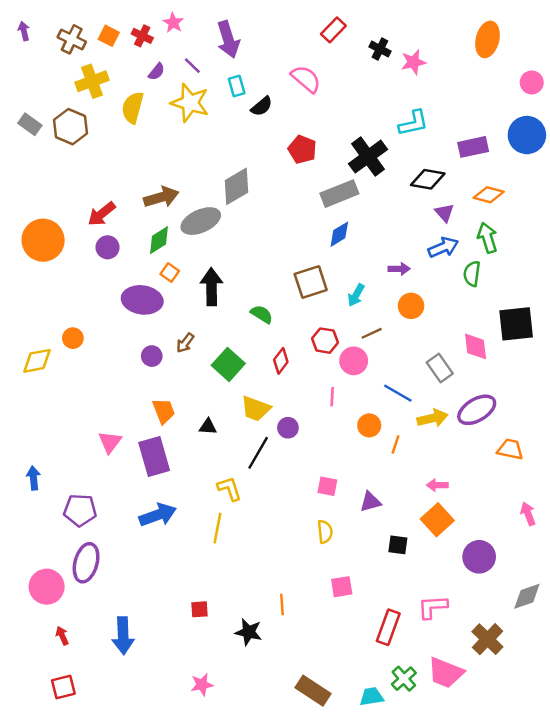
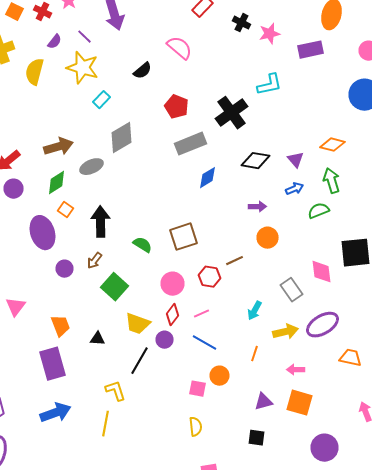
cyan rectangle: (237, 86) -> (102, 100), moved, turned 60
purple rectangle: (473, 147) -> (310, 50), moved
black diamond: (428, 179) -> (256, 161), moved
gray rectangle: (339, 194) -> (190, 144), moved
gray ellipse: (201, 221) -> (92, 167), size x0.7
blue arrow: (443, 247) -> (294, 189), size x0.7
green semicircle: (472, 274) -> (318, 211), turned 60
brown square: (311, 282) -> (184, 237), moved
cyan arrow: (356, 295) -> (254, 311), moved
purple ellipse: (142, 300) -> (42, 233), turned 64
red hexagon: (325, 341) -> (210, 277), moved
brown arrow: (185, 343) -> (94, 261), moved
purple circle: (152, 356) -> (64, 269), moved
red diamond: (281, 361) -> (172, 315), moved
pink circle: (354, 361) -> (172, 284), moved
blue line: (398, 393) -> (204, 343), moved
pink line: (332, 397) -> (202, 314), turned 63
orange circle: (369, 425) -> (220, 376), moved
pink triangle: (110, 442) -> (16, 307), moved
pink arrow: (437, 485) -> (296, 370), moved
purple triangle: (370, 502) -> (264, 402), moved
orange square: (437, 520) -> (300, 403), moved, turned -32

